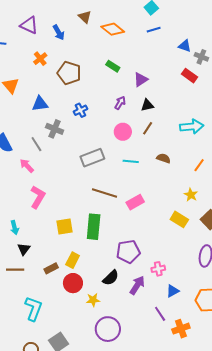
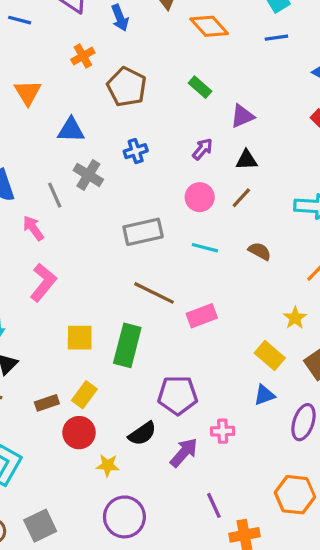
blue triangle: (173, 291) -> (264, 395), moved

